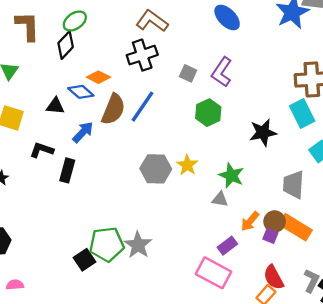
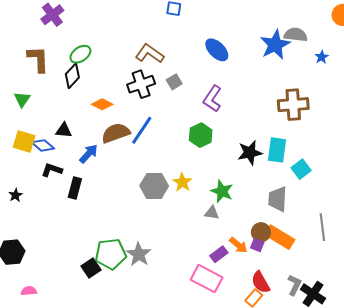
gray square: (188, 73) -> (174, 82), moved, turned 35
blue diamond: (81, 92) -> (43, 145), moved
brown semicircle: (113, 109) -> (116, 133), turned -132
cyan rectangle: (302, 114) -> (277, 150), moved, turned 35
orange arrow: (250, 221) -> (238, 245), moved, turned -90

